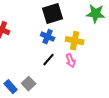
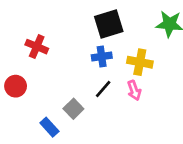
blue cross: (48, 37) -> (102, 56), turned -32
gray square: (29, 84) -> (73, 109), moved

